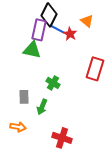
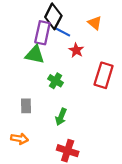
red star: (70, 34) -> (76, 50), moved
green cross: (53, 83) -> (56, 81), moved
green arrow: (42, 107) -> (61, 117), moved

